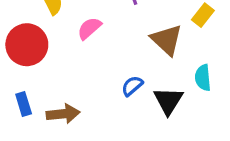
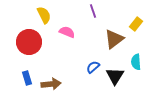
pink semicircle: (89, 28) -> (67, 32), turned 63
brown triangle: (167, 40) -> (114, 39), turned 40

